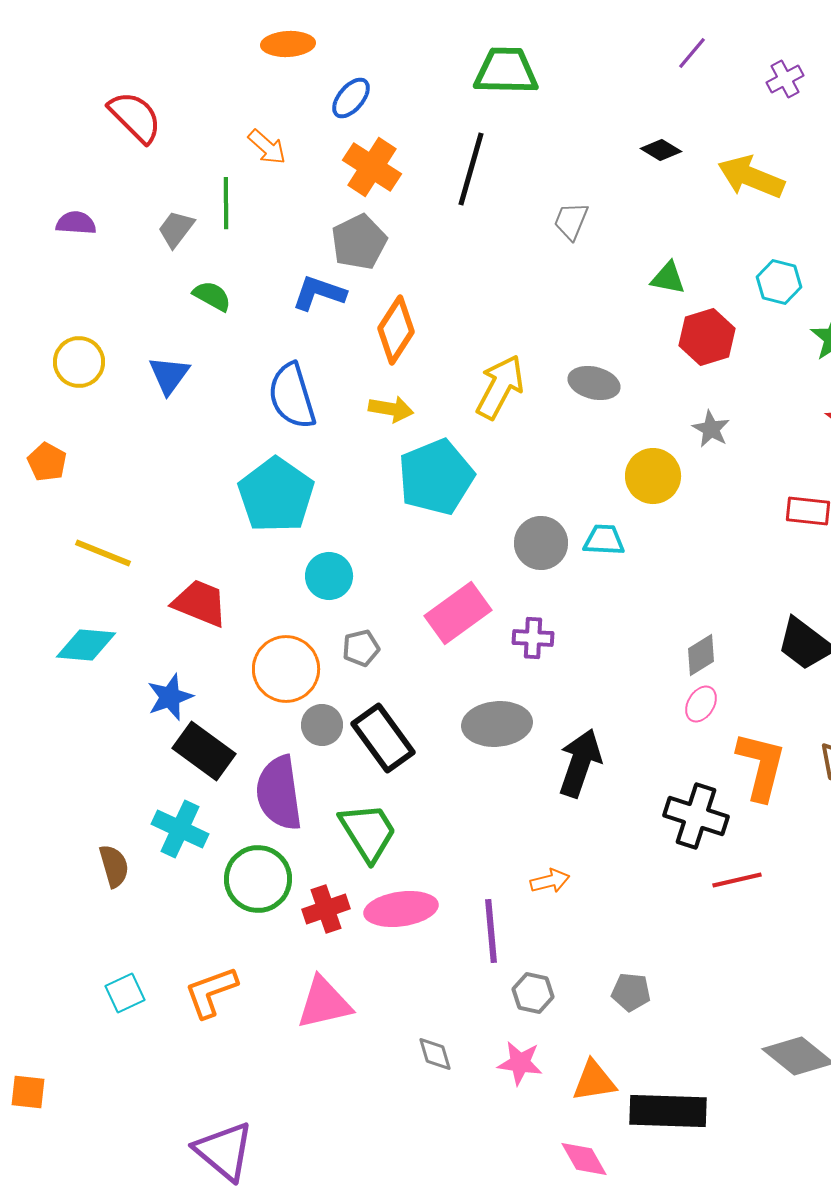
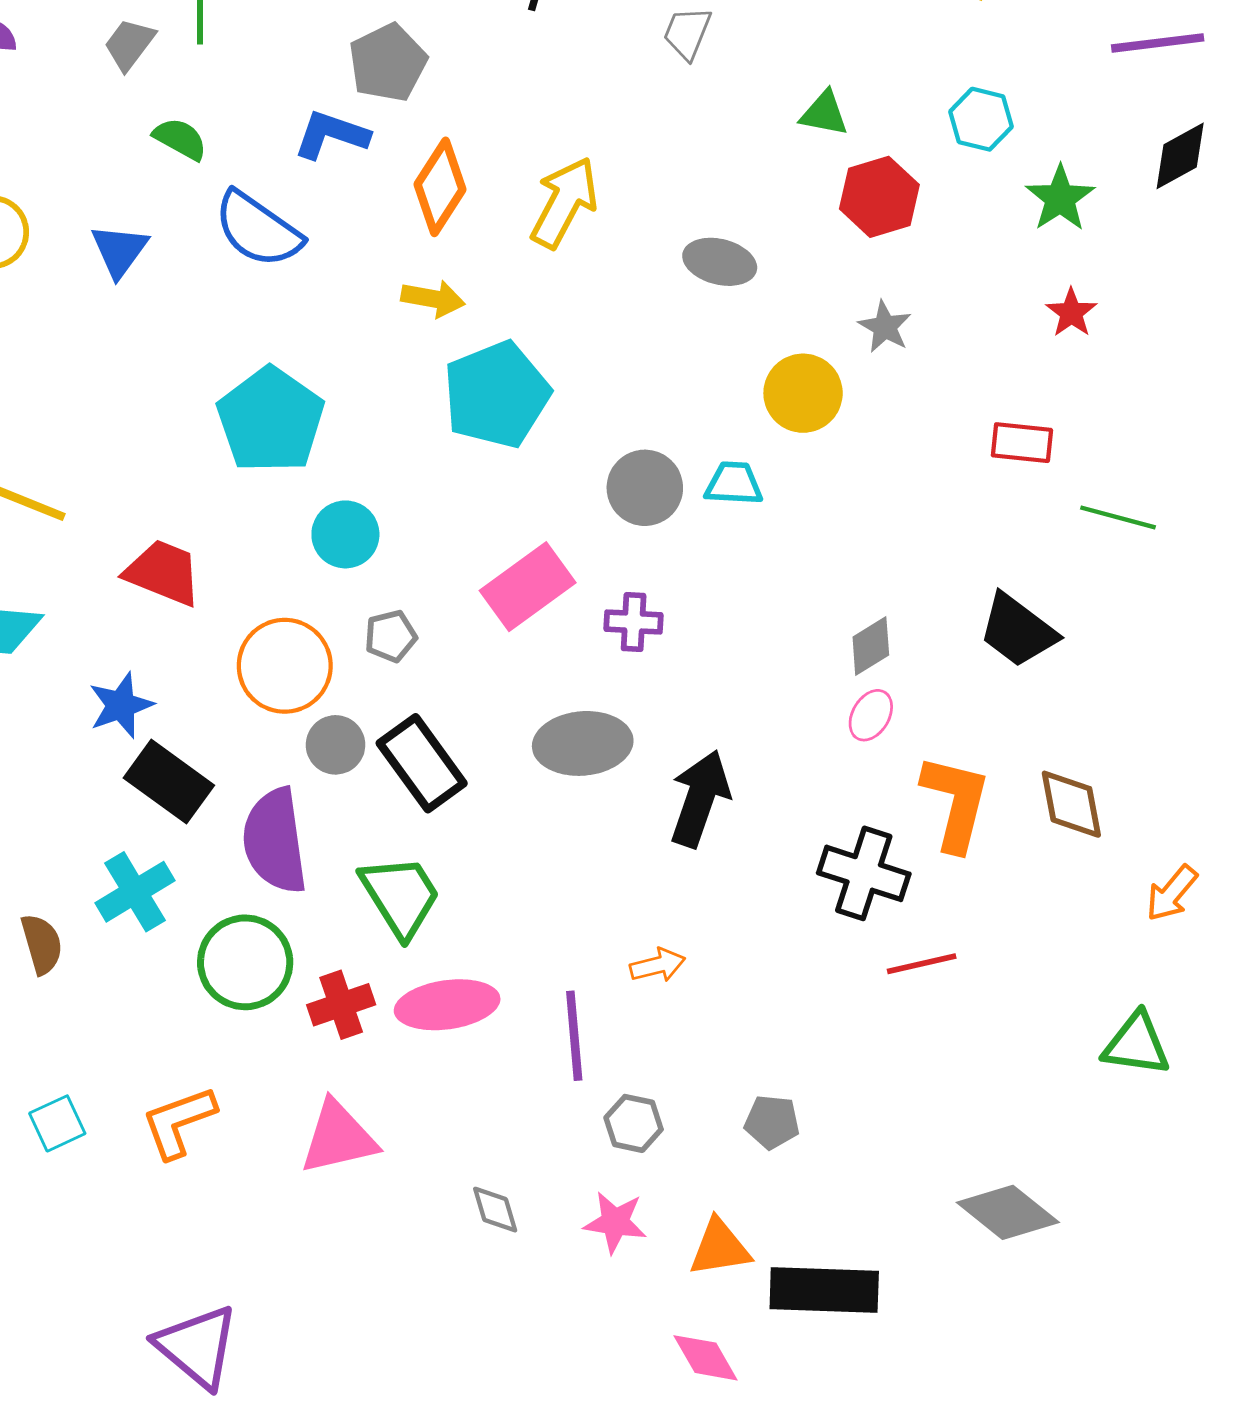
yellow arrow: (500, 387) -> (564, 203), moved
blue semicircle: (292, 396) -> (258, 229), moved, turned -38
cyan cross: (180, 829) -> (135, 892), turned 34

